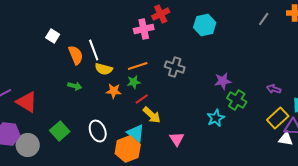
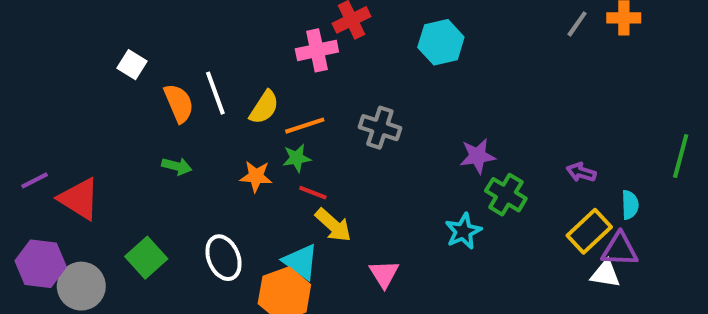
gray line: (264, 19) -> (577, 24), moved
yellow semicircle: (104, 69) -> (264, 107), moved, turned -72
red line: (142, 99) -> (313, 193), turned 56

